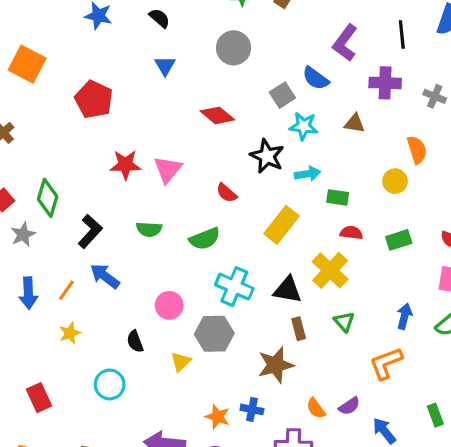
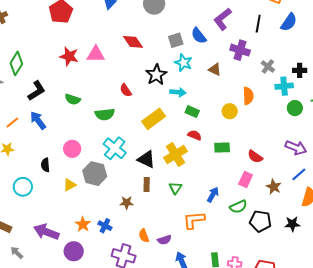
pink triangle: (168, 169) -> (96, 54), moved, turned 36
brown star: (276, 365) -> (127, 203), size x0.6

